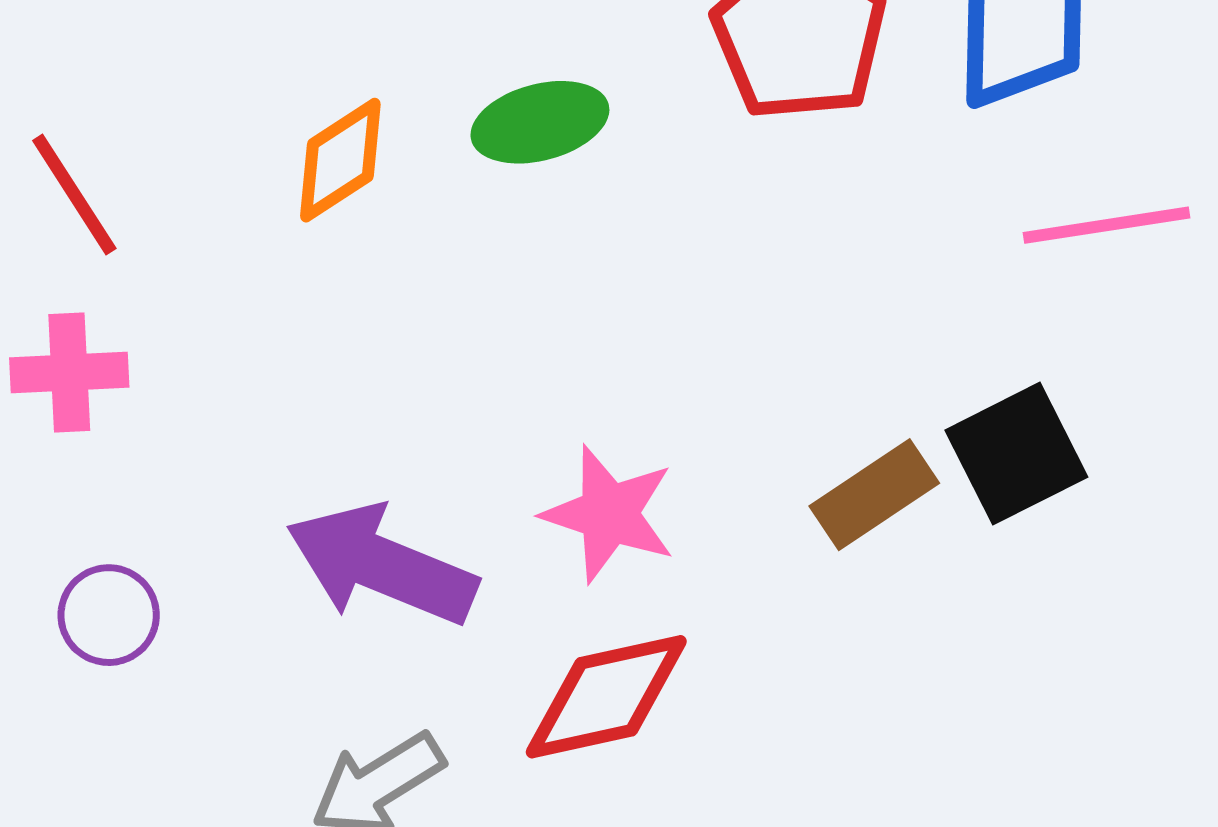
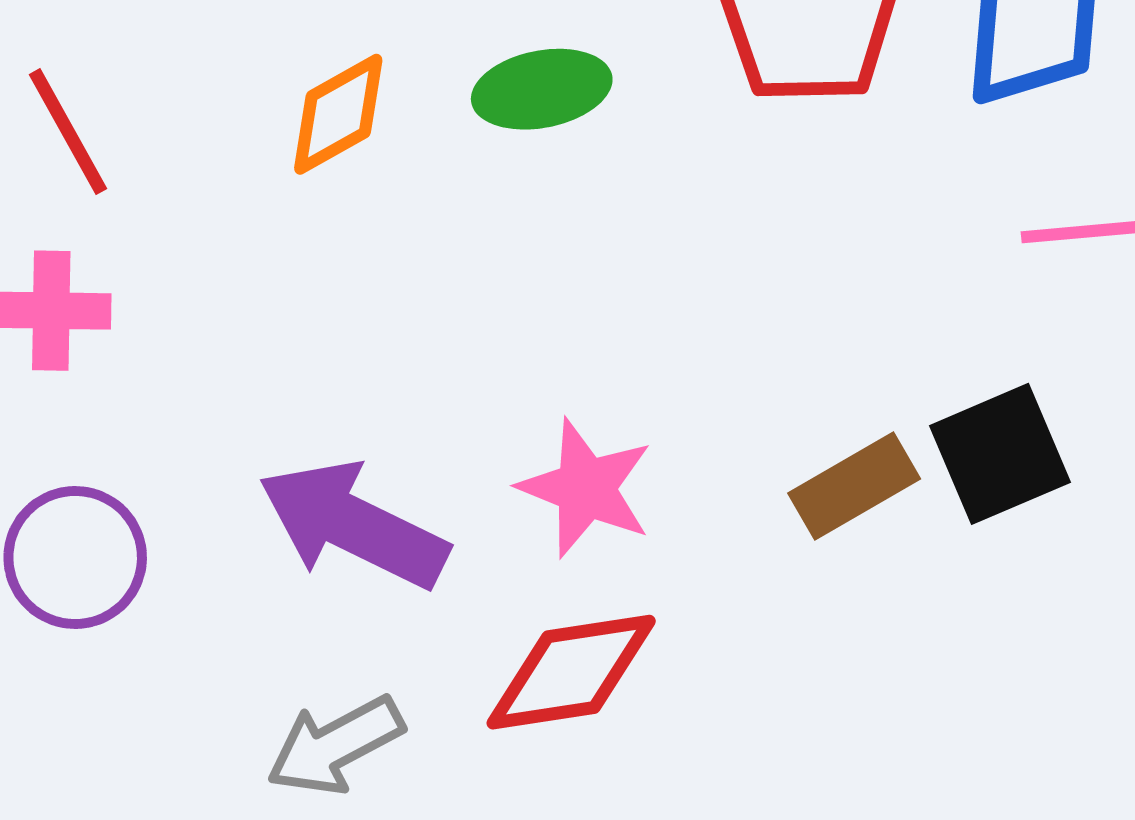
purple circle: (109, 615) -> (75, 557), size x1.4

